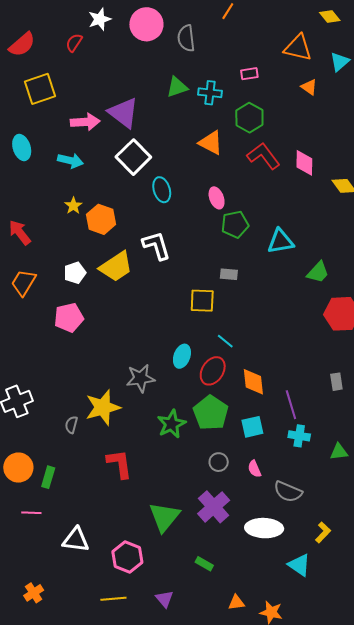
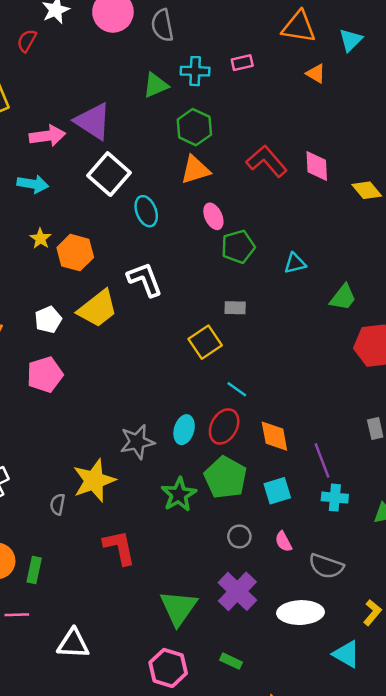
cyan cross: (210, 93) -> (195, 71), moved
green hexagon: (249, 118) -> (194, 127), moved
orange triangle: (211, 143) -> (195, 170), moved, turned -40
cyan triangle: (281, 241) -> (295, 263), size x0.7
yellow square: (202, 301) -> (205, 342), turned -32
cyan ellipse: (182, 356) -> (184, 430), moved
pink hexagon: (127, 557) -> (168, 668), moved

